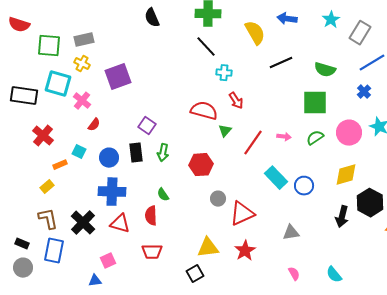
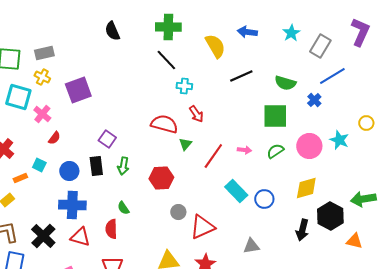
blue cross: (364, 92) -> (314, 100), moved

